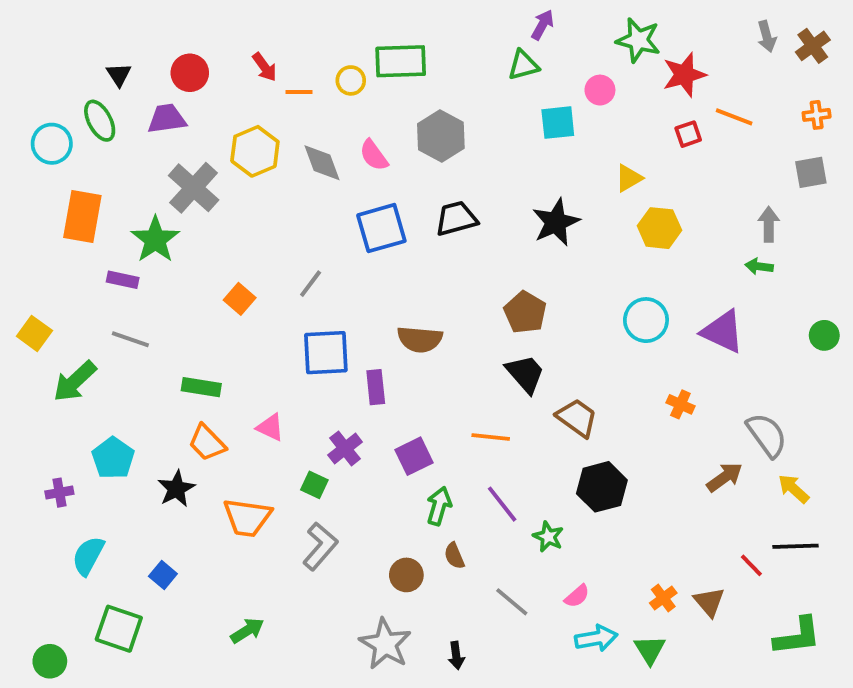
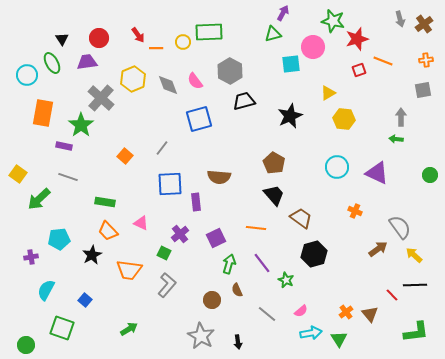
pink circle: (600, 90) -> (313, 47), size x1.5
black trapezoid: (456, 218) -> (244, 101), moved
cyan pentagon: (113, 458) -> (59, 239), turned 30

